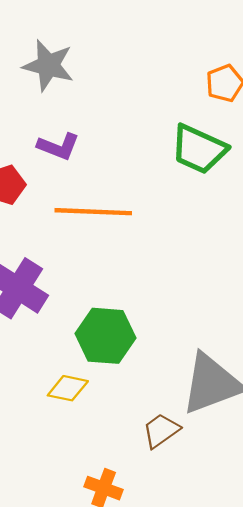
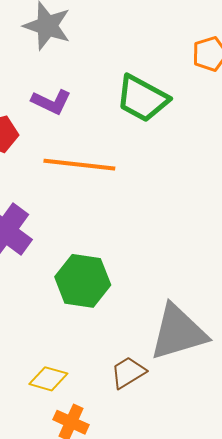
green trapezoid: (199, 149) -> (142, 98), moved
yellow diamond: (68, 388) -> (48, 379), moved

